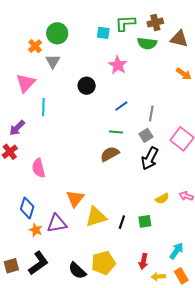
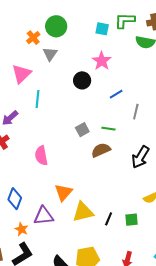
pink star: (118, 65) -> (102, 61), moved
blue line: (121, 106) -> (116, 94), moved
gray line: (151, 113) -> (136, 112), moved
gray square: (146, 135) -> (82, 130), moved
pink semicircle: (39, 168) -> (41, 156), moved
orange star: (36, 230) -> (21, 229), moved

